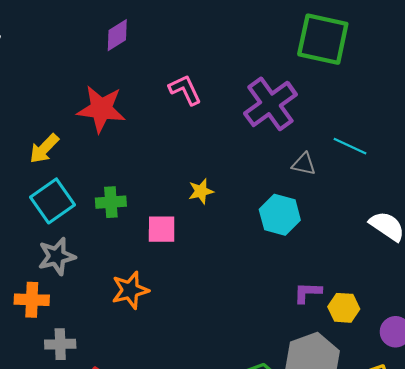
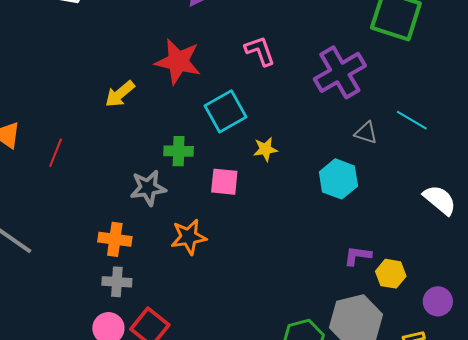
cyan square: (52, 201) -> (226, 111), moved
gray star: (57, 256) -> (148, 188), moved
orange cross: (32, 300) -> (115, 239), moved

